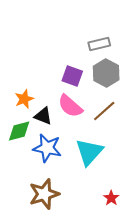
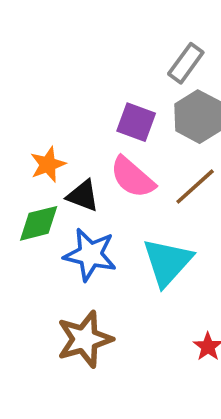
gray rectangle: (99, 44) -> (186, 63), turned -40

